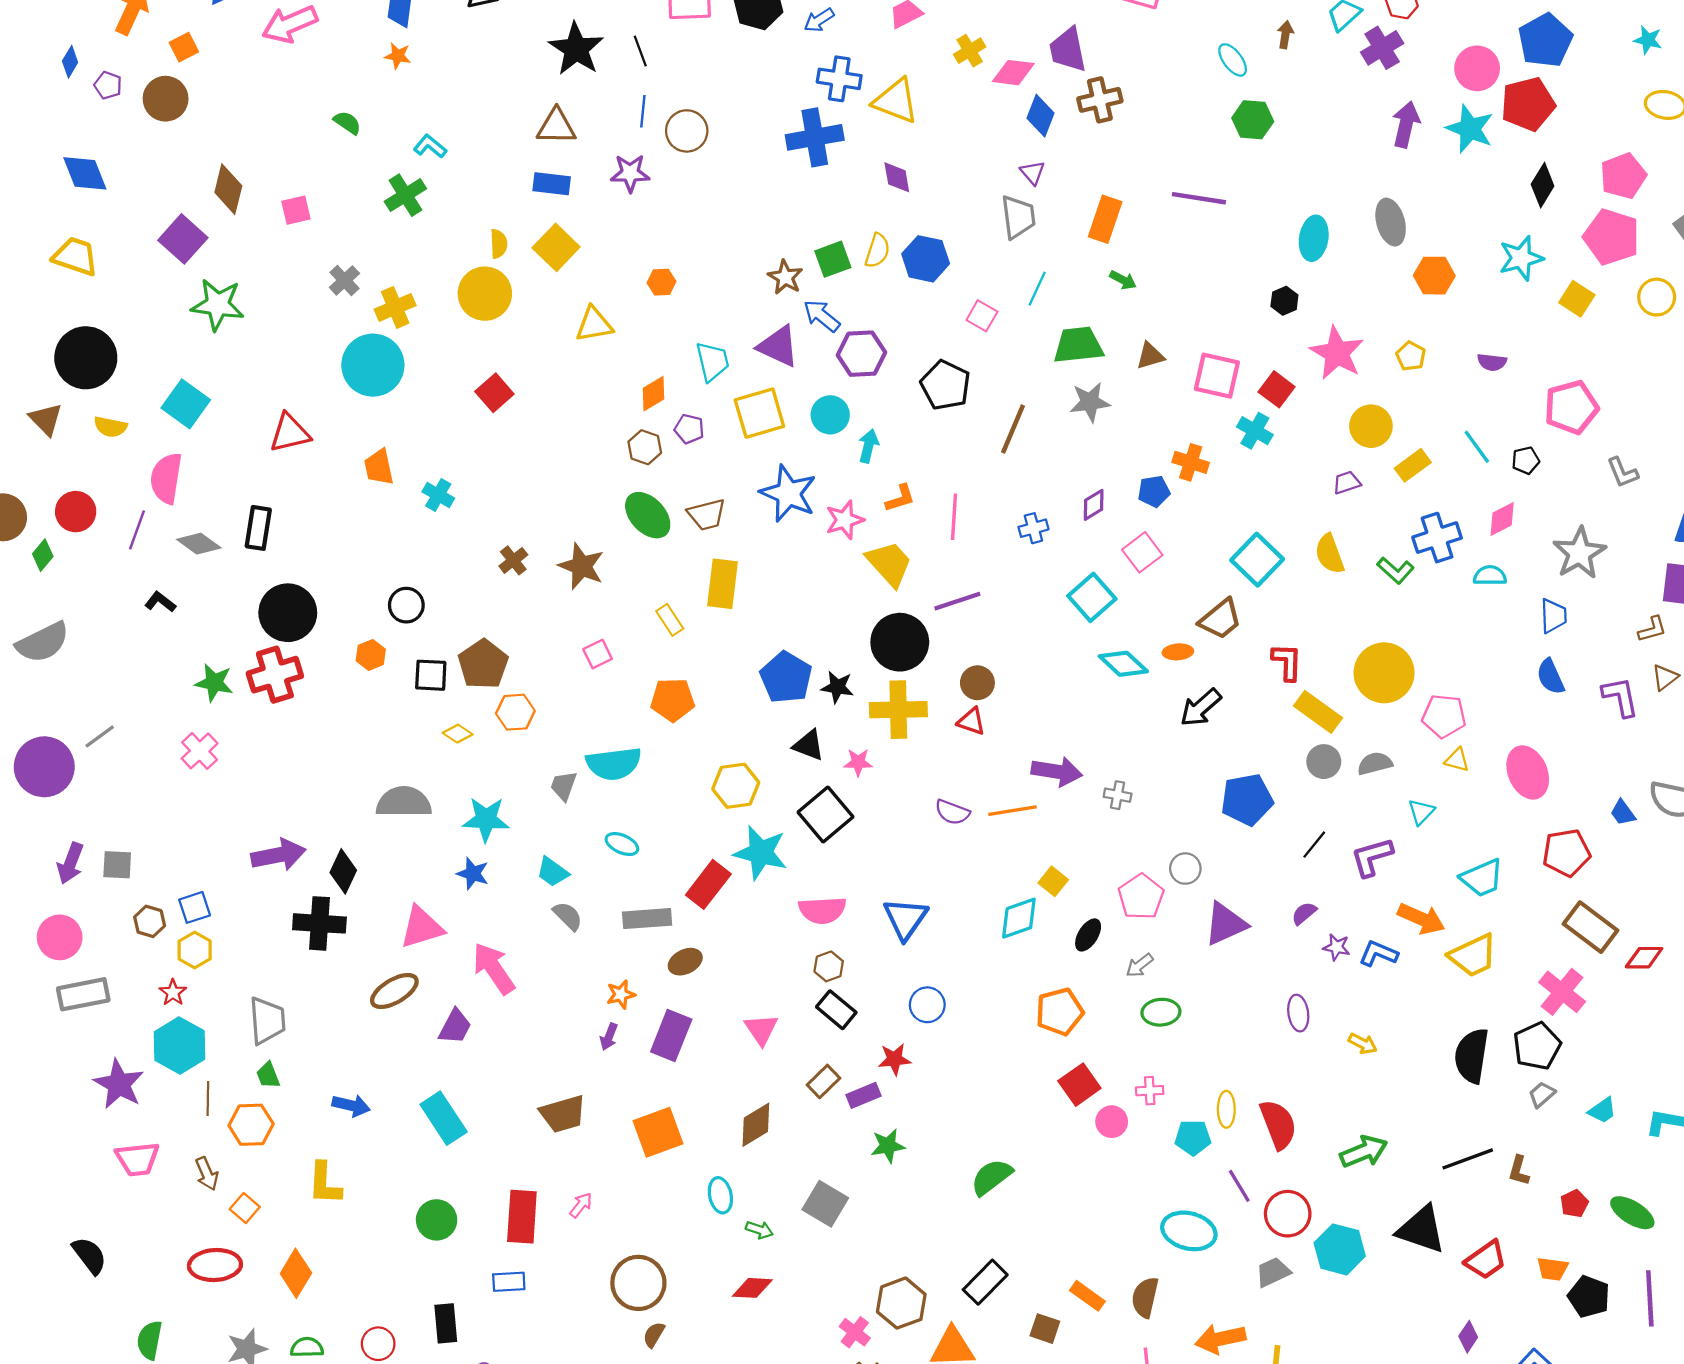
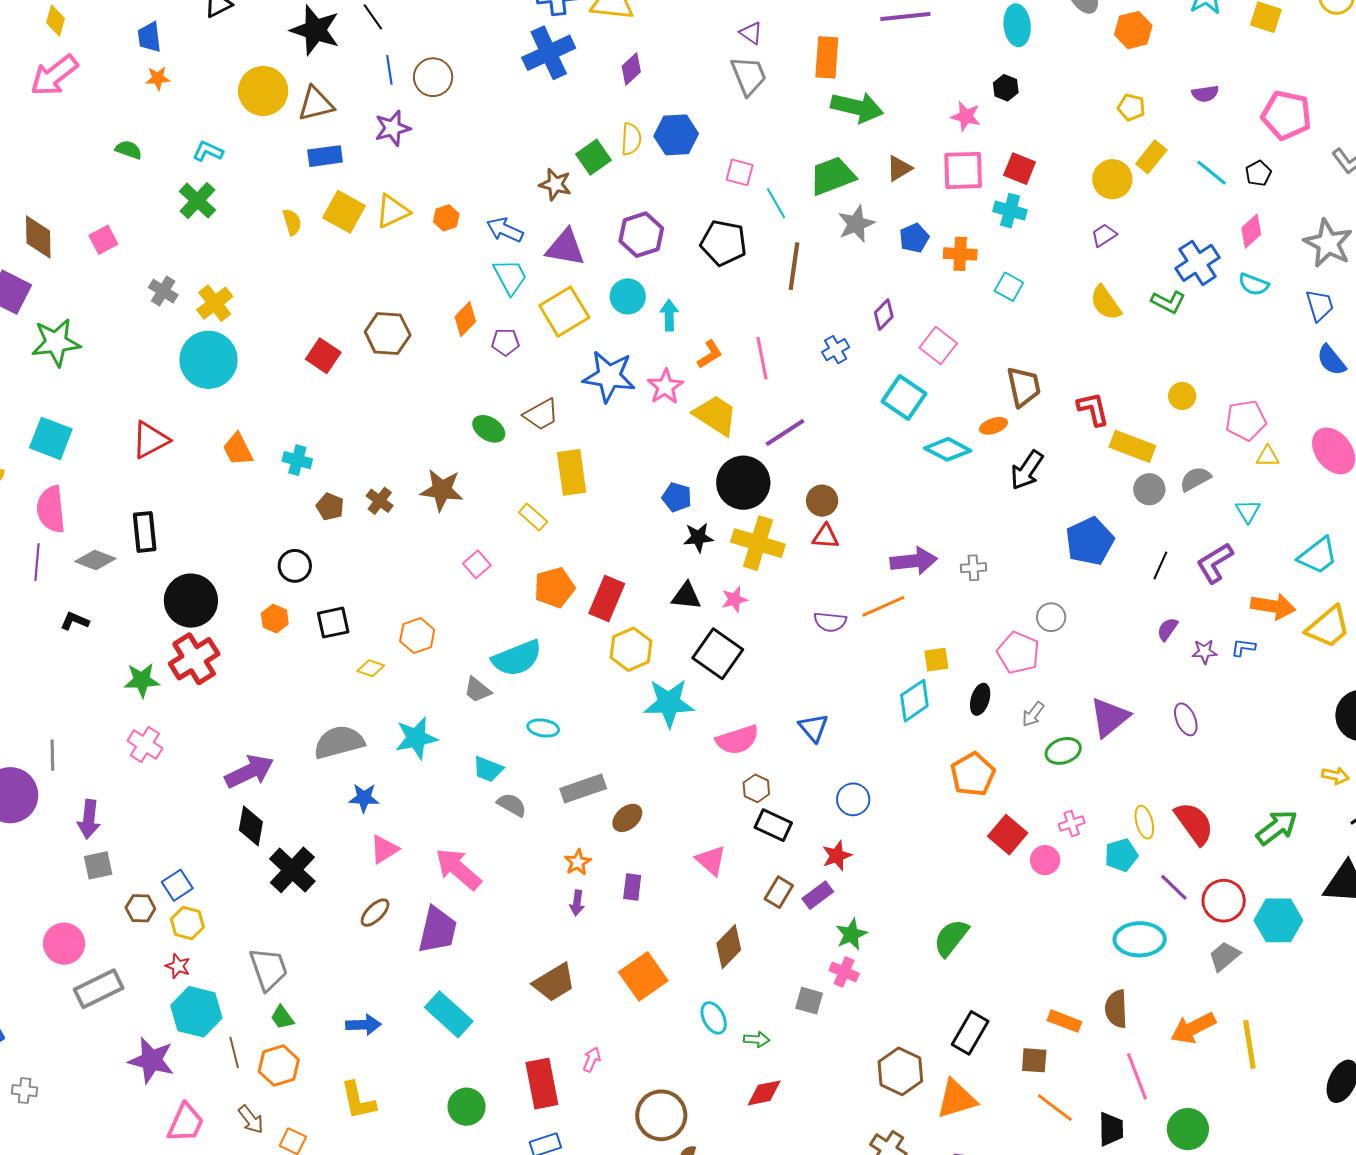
purple diamond: (897, 177) -> (631, 69), turned 72
green arrow: (1123, 280) -> (857, 107), size x2.0
cyan line: (1037, 289) -> (776, 203), moved, turned -40
yellow circle: (485, 294) -> (263, 91), moved
blue arrow: (822, 316) -> (505, 230), moved
yellow triangle: (594, 324) -> (393, 211), moved
pink star: (1337, 353) -> (966, 116), moved, size x0.6
pink pentagon: (1571, 407) -> (1286, 115), turned -30
brown hexagon: (645, 447) -> (388, 333), moved, size x1.4
yellow rectangle: (1413, 465) -> (1151, 157), moved
blue pentagon: (1154, 491) -> (914, 238), moved
green ellipse: (648, 515) -> (489, 429), size x0.7
cyan square: (1257, 560) -> (1009, 287), moved, size x0.6
cyan semicircle: (1490, 576) -> (1254, 284), turned -144
brown trapezoid: (1220, 619) -> (1024, 387), turned -48
brown pentagon: (483, 664) -> (330, 507), moved, size x0.6
yellow circle: (1384, 673) -> (1182, 396), size x0.5
blue pentagon: (786, 678) -> (677, 497), moved, size x0.6
yellow cross: (898, 710) -> (758, 543), turned 33
gray line: (100, 736) -> (52, 755), turned -40
gray trapezoid: (564, 786) -> (477, 690), turned -56
purple arrow: (278, 855) -> (249, 771), moved
purple arrow: (70, 863) -> (89, 819), moved
black diamond: (343, 871) -> (251, 826), moved
blue star: (473, 874) -> (364, 798), moved
yellow square: (1053, 881) -> (936, 660), turned -32
red rectangle: (708, 884) -> (607, 598), moved
blue triangle: (905, 919) -> (813, 728), size x0.7
black cross: (319, 923) -> (292, 870), turned -36
purple triangle: (1226, 924) -> (1110, 717), moved
pink triangle: (422, 927) -> (384, 849), size x0.7
blue L-shape: (1378, 954) -> (1243, 647), size x0.7
brown ellipse: (394, 991) -> (375, 913), size x0.7
purple trapezoid: (455, 1027) -> (438, 930), size x1.4
purple rectangle: (671, 1035) -> (632, 887), size x0.6
yellow arrow: (1363, 1044) -> (1335, 776), moved
pink trapezoid: (137, 1159) -> (186, 1123), turned -45
gray square: (825, 1204) -> (809, 1001), size x0.7
pink cross: (855, 1332) -> (844, 972), moved

